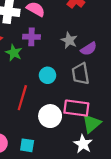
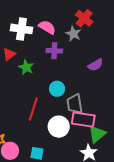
purple cross: (31, 37) -> (54, 51), moved
gray star: (69, 40) -> (73, 34), moved
gray trapezoid: (80, 74) -> (75, 104), moved

